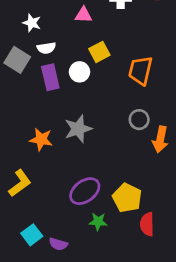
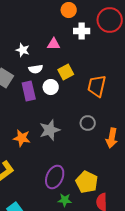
white star: (32, 23) -> (23, 50), moved
white semicircle: (46, 48) -> (36, 69), moved
gray circle: (139, 120) -> (88, 123), moved
purple ellipse: (85, 191) -> (55, 177), turned -30

